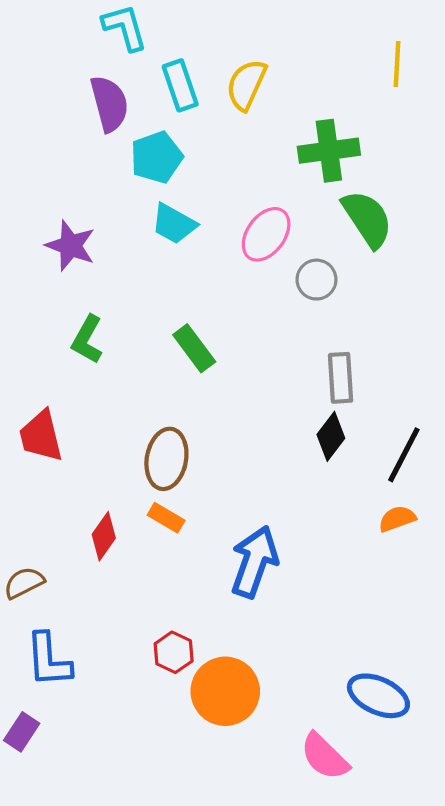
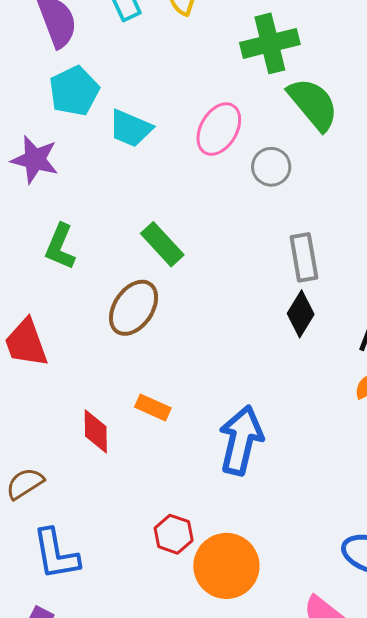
cyan pentagon: (156, 157) -> (74, 91), moved
brown ellipse: (166, 459) -> (134, 308), moved, turned 30
red diamond: (104, 536) -> (96, 431), turned -30

